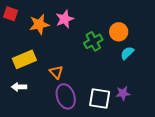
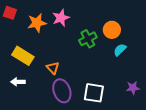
yellow rectangle: (24, 59) -> (23, 56), turned 55
purple star: (123, 93) -> (133, 88), moved

